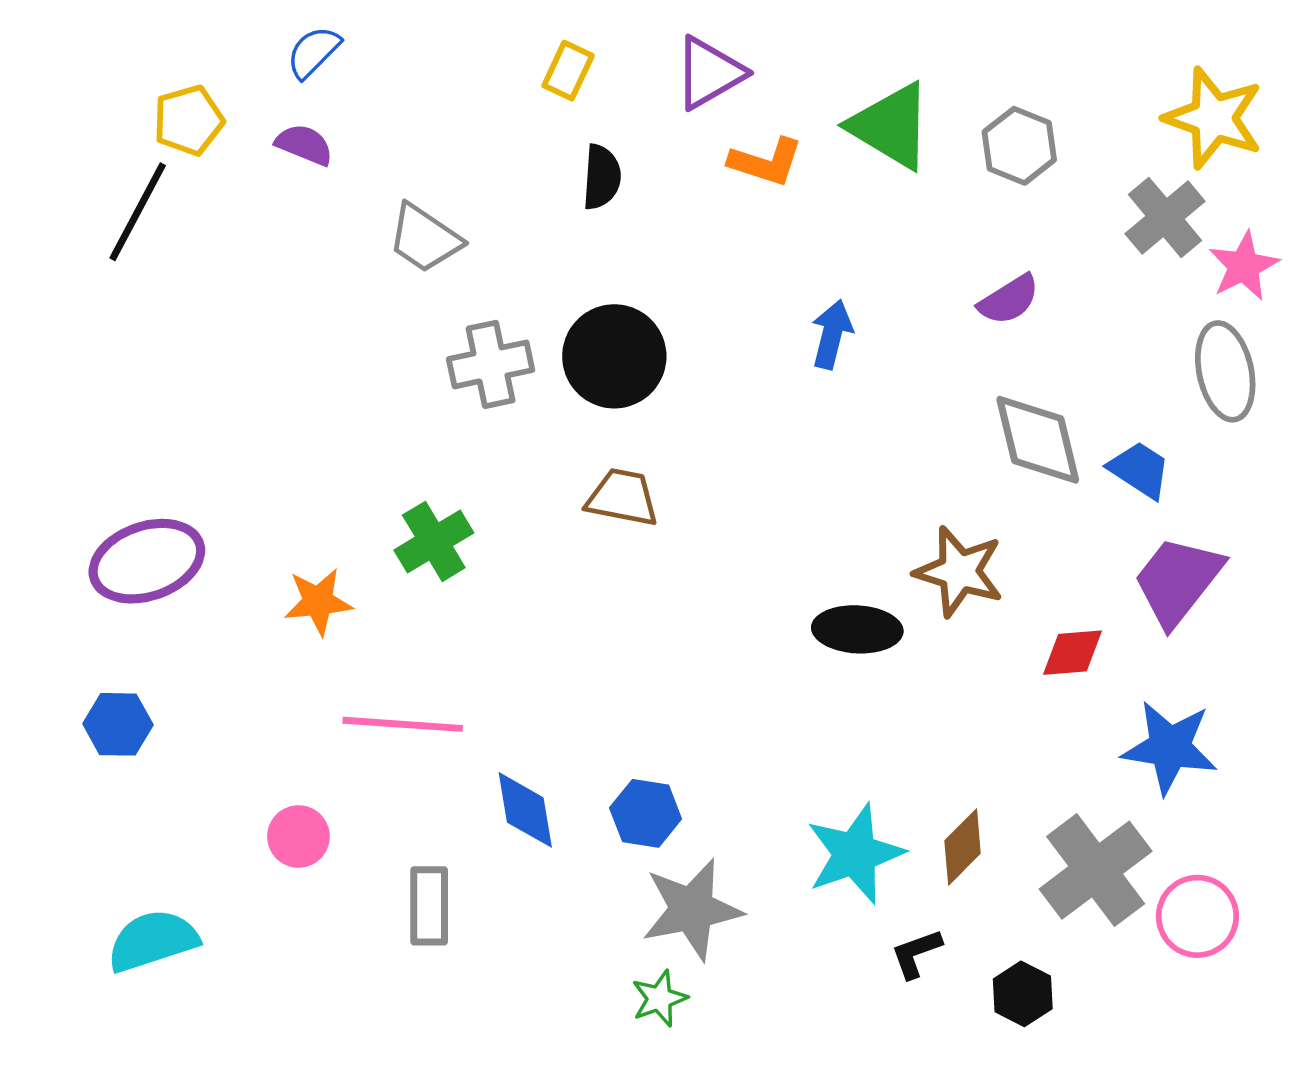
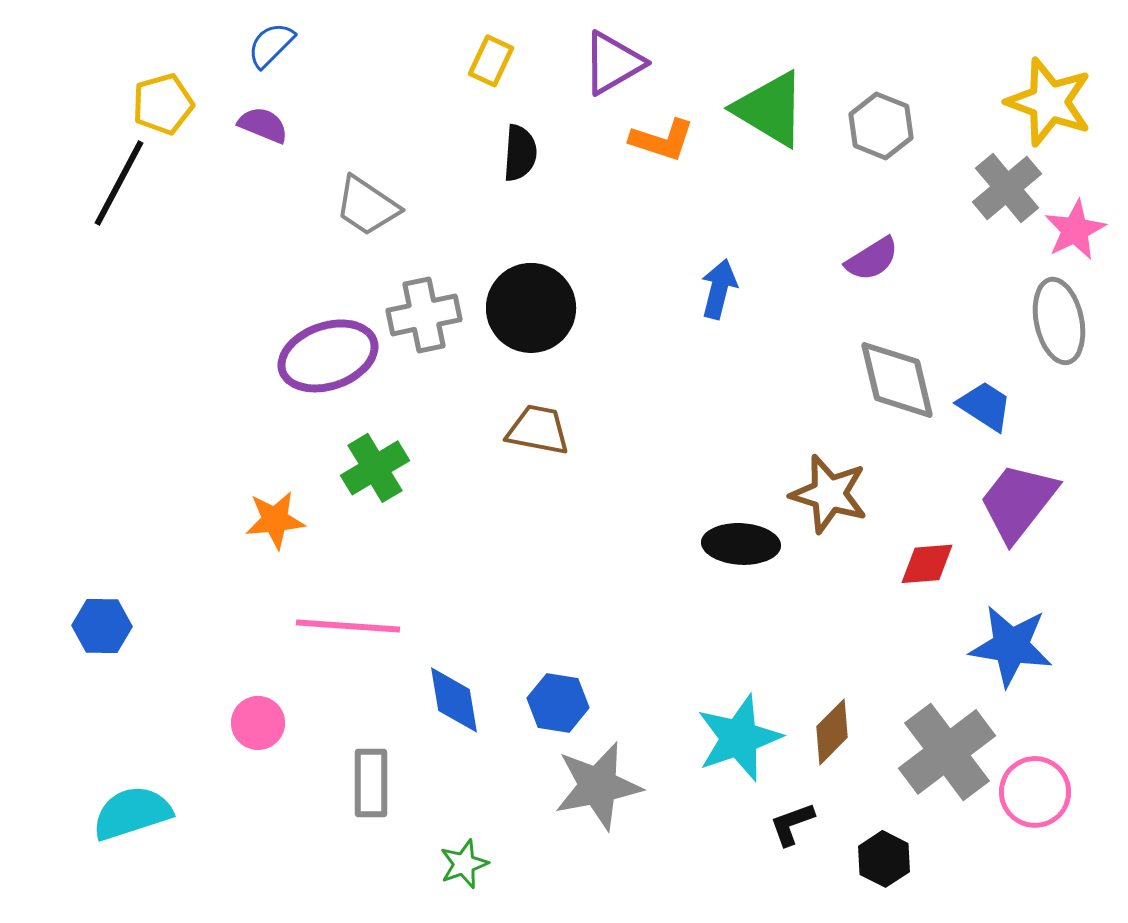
purple ellipse: (147, 561) -> (328, 356), moved
green star: (659, 998) -> (464, 864), moved

